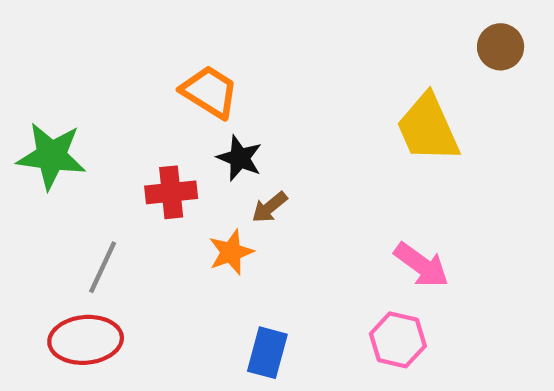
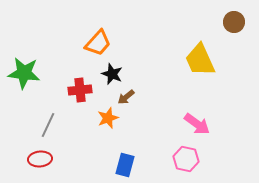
orange trapezoid: (210, 92) -> (98, 43), turned 100
red ellipse: (86, 340) -> (40, 159), size x0.7

